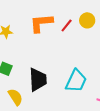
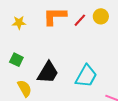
black trapezoid: (38, 80) -> (48, 72), turned 30

